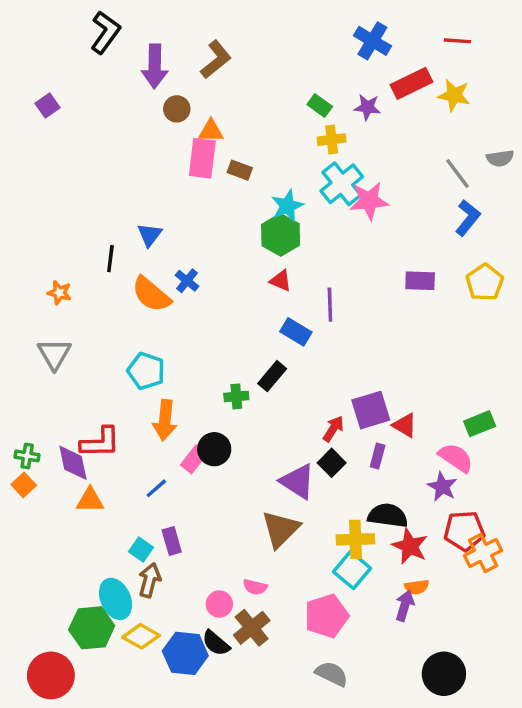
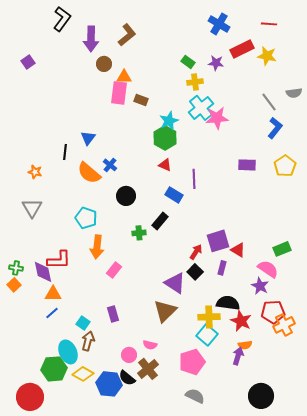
black circle: (214, 449) -> (126, 196), moved
blue line: (156, 488) -> (52, 313), moved
purple rectangle: (172, 541) -> (113, 314), moved

